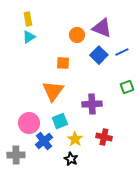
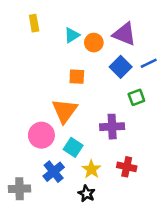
cyan triangle: (29, 37) -> (72, 35), moved
green square: (127, 87) -> (136, 97), moved
cyan square: (60, 121) -> (73, 147), turned -35
pink circle: (29, 123) -> (41, 135), moved

